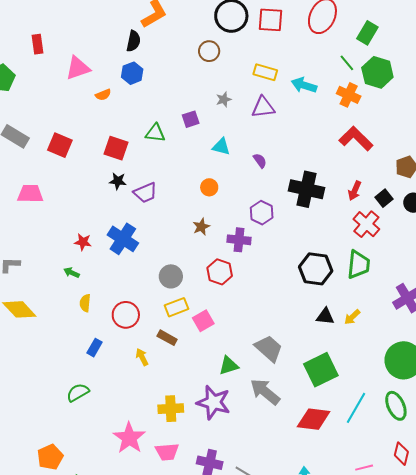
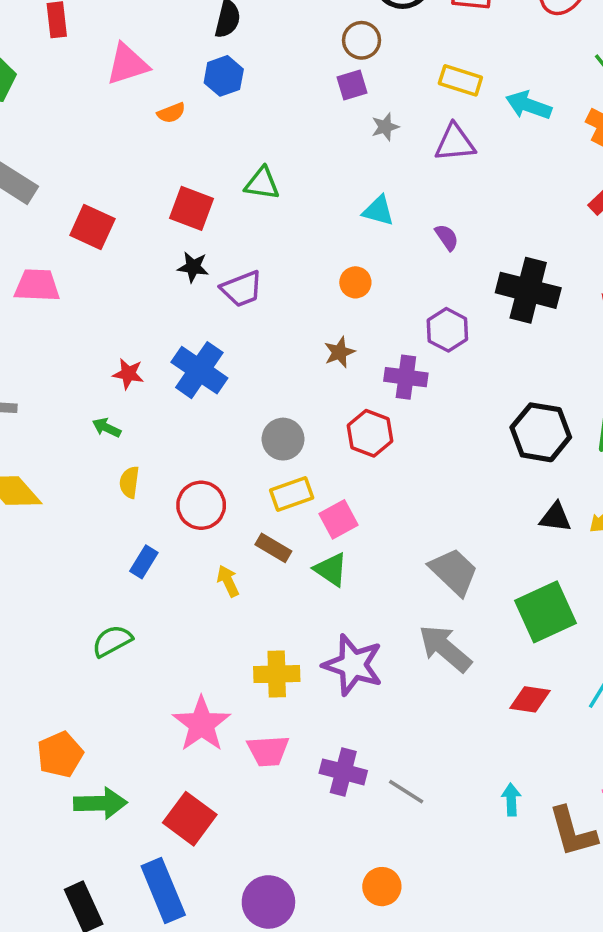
purple square: (191, 119) -> (352, 85), moved
red square: (60, 145) -> (92, 227), moved
green triangle: (229, 366) -> (331, 569), moved, turned 50
red diamond: (314, 419) -> (530, 699), size x0.7

